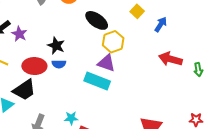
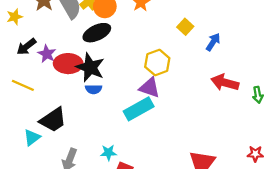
black ellipse: (97, 20) -> (97, 33), moved, turned -60
black star: (56, 46) -> (90, 67), size x1.4
red ellipse: (34, 66) -> (68, 64), moved
cyan rectangle: (97, 81) -> (139, 109), turned -50

